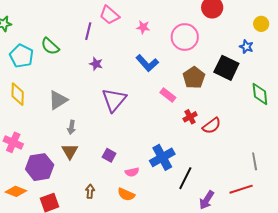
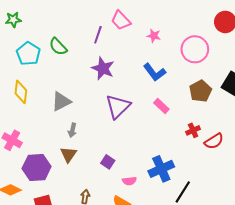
purple star: (96, 64) -> (103, 68), size x1.6
pink rectangle: (168, 95) -> (161, 106), moved

